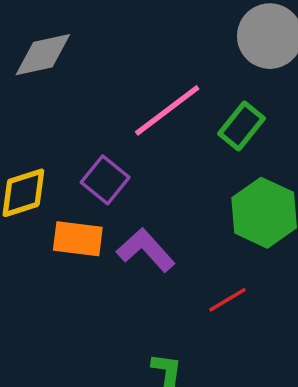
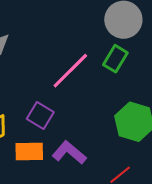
green rectangle: (242, 126) -> (115, 59), moved

